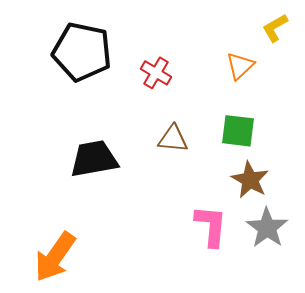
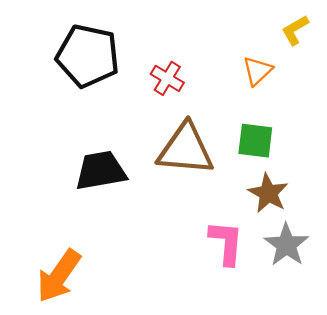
brown triangle: (173, 139) -> (186, 149), size x1.8

